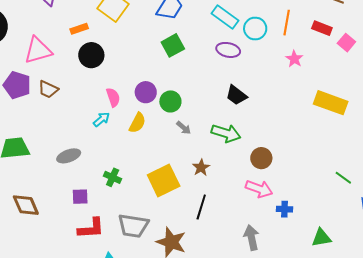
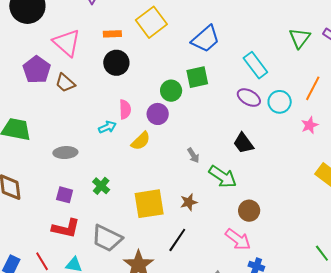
cyan circle: (255, 29) -> (280, 102), moved
pink triangle: (38, 50) -> (67, 43), turned 40
green circle: (170, 101) -> (171, 91), moved
gray arrow: (184, 128) -> (193, 155), moved

